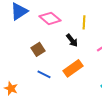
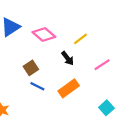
yellow line: (84, 22) -> (81, 39), turned 48
blue line: (44, 74) -> (37, 86), moved

